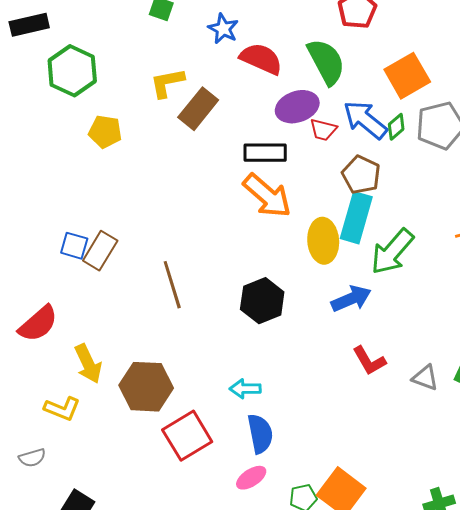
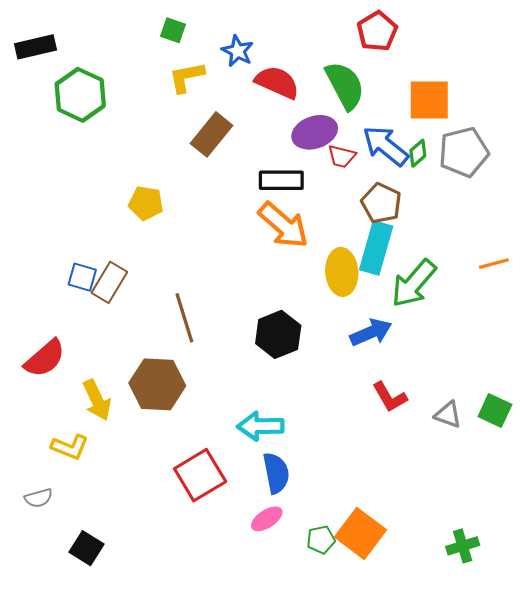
orange square: (407, 76) -> (429, 100), turned 30
yellow L-shape: (167, 83) -> (187, 77), moved
yellow pentagon: (105, 132) -> (146, 203), moved
brown hexagon: (146, 387) -> (157, 384), moved
cyan arrow: (245, 389) -> (260, 426), size x1.4

